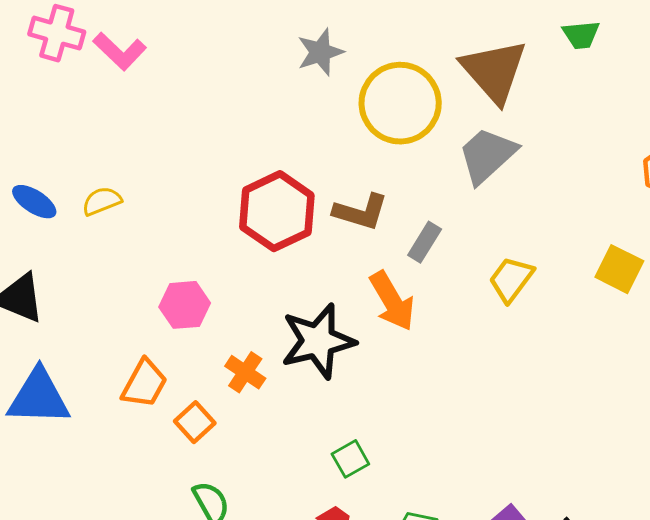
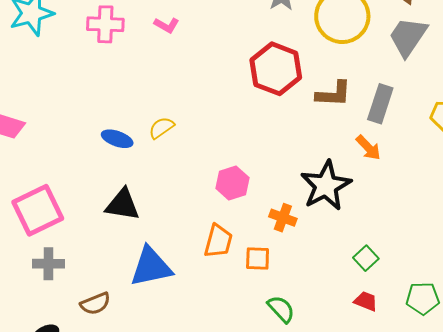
pink L-shape: (120, 51) -> (167, 25), moved, size x0.7
red hexagon: (277, 211) -> (276, 69), moved
gray rectangle: (425, 242) -> (380, 104), size x1.4
orange arrow: (392, 301) -> (368, 148), size x0.7
orange square: (195, 422) -> (258, 258), turned -32

